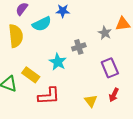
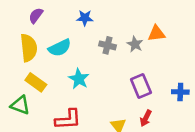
cyan semicircle: (42, 24) -> (60, 48), moved
gray cross: (79, 47) -> (107, 45), moved, turned 32
yellow rectangle: (31, 75) -> (36, 82), moved

